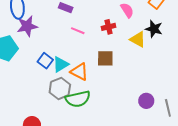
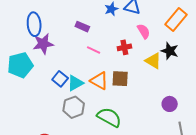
orange triangle: (79, 72) -> (99, 81), moved
green semicircle: (78, 99) -> (109, 117), moved, turned -140
purple circle: (146, 101) -> (170, 104), moved

